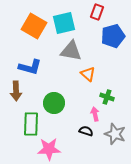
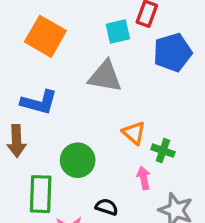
cyan square: (64, 23) -> (118, 31), moved, size x0.7
orange triangle: (88, 74) -> (134, 133), moved
black semicircle: (86, 131) -> (107, 207), moved

